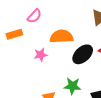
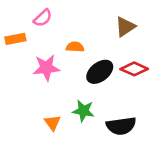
orange semicircle: (62, 37) -> (75, 47), size x0.6
pink star: (41, 55) -> (46, 68), size x1.5

